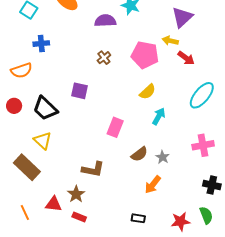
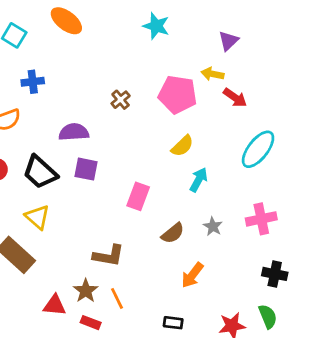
purple triangle: (182, 17) -> (228, 41), size x0.7
purple semicircle: (105, 21) -> (74, 132), moved
purple square: (79, 91) -> (86, 169), moved
gray star: (163, 157) -> (213, 226), moved
orange line: (25, 212) -> (117, 298), moved

